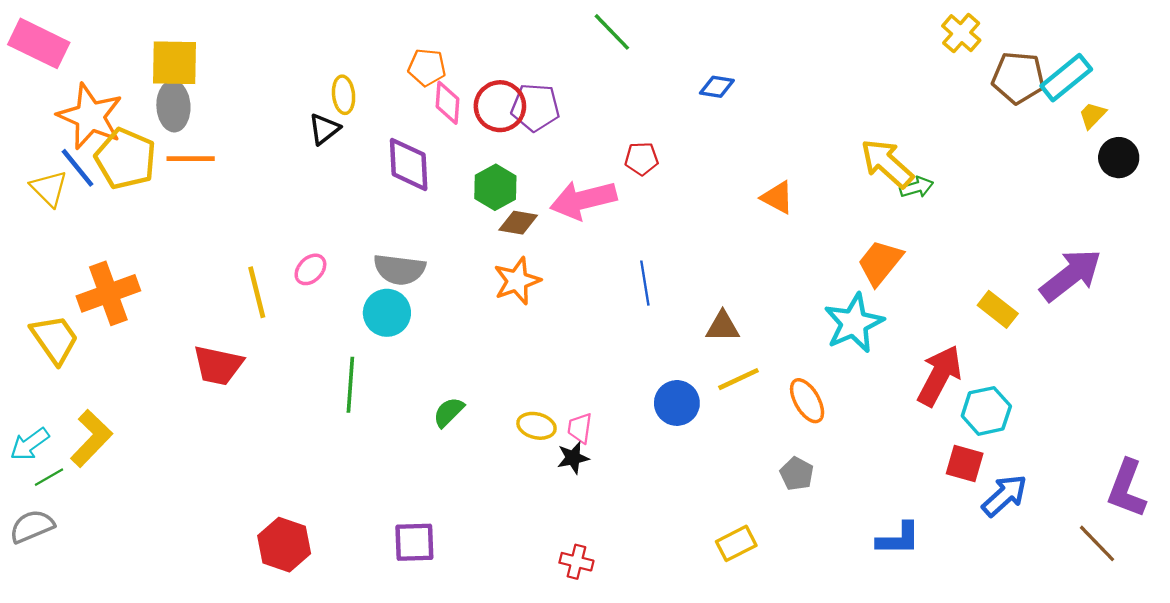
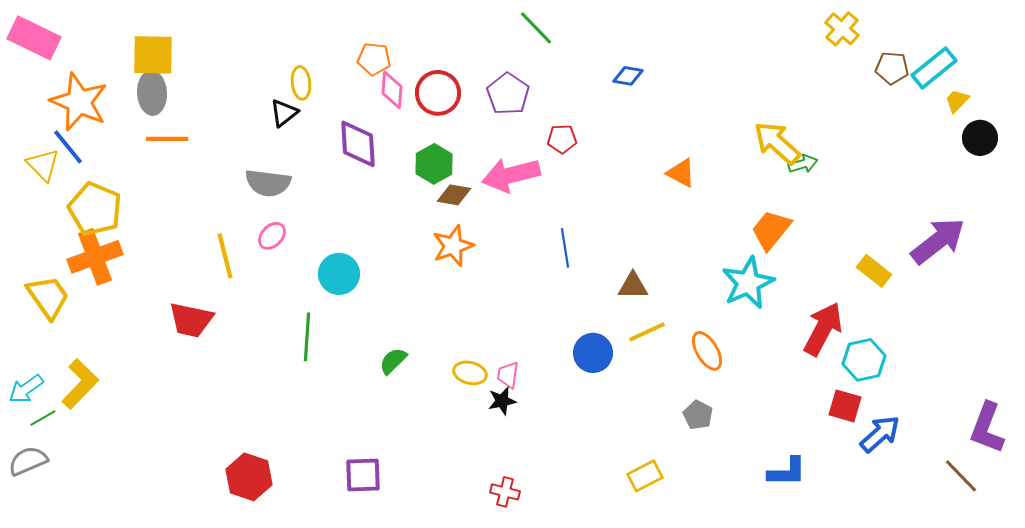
brown pentagon: (1018, 78) -> (892, 68), size x0.7
purple pentagon: (535, 107) -> (508, 94), moved, turned 30
yellow pentagon: (126, 159) -> (95, 209), moved
gray semicircle: (399, 269) -> (268, 183), moved

